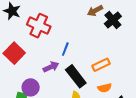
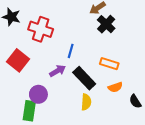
black cross: (113, 20) -> (106, 24), moved
orange rectangle: (101, 65) -> (109, 64), turned 48

